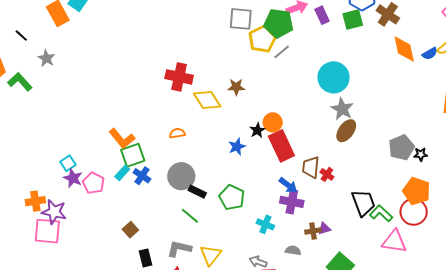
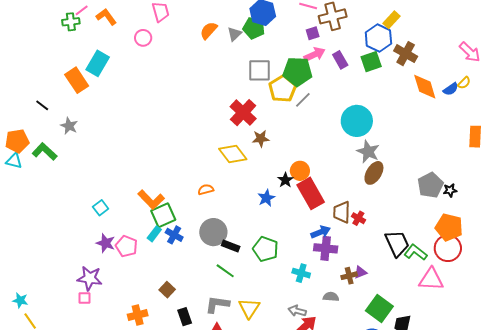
red cross: (179, 77) -> (243, 113), moved, turned 36
cyan square: (68, 163) -> (101, 208), moved
blue arrow: (288, 185) -> (321, 232), turned -54
orange cross: (35, 201) -> (138, 315), moved
pink square: (47, 231) -> (84, 298), size x0.5

